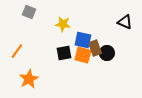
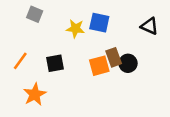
blue square: (83, 40) -> (99, 23), moved
black square: (64, 53) -> (55, 63), moved
orange square: (83, 55) -> (99, 66), turned -30

